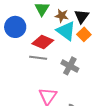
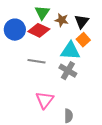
cyan triangle: (66, 31) -> (70, 51), moved, turned -35
red diamond: (43, 42) -> (39, 30), moved

